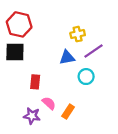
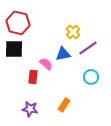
yellow cross: (78, 34) -> (73, 32), turned -32
cyan circle: (86, 77) -> (91, 77), moved
pink semicircle: (49, 103) -> (46, 64), moved

